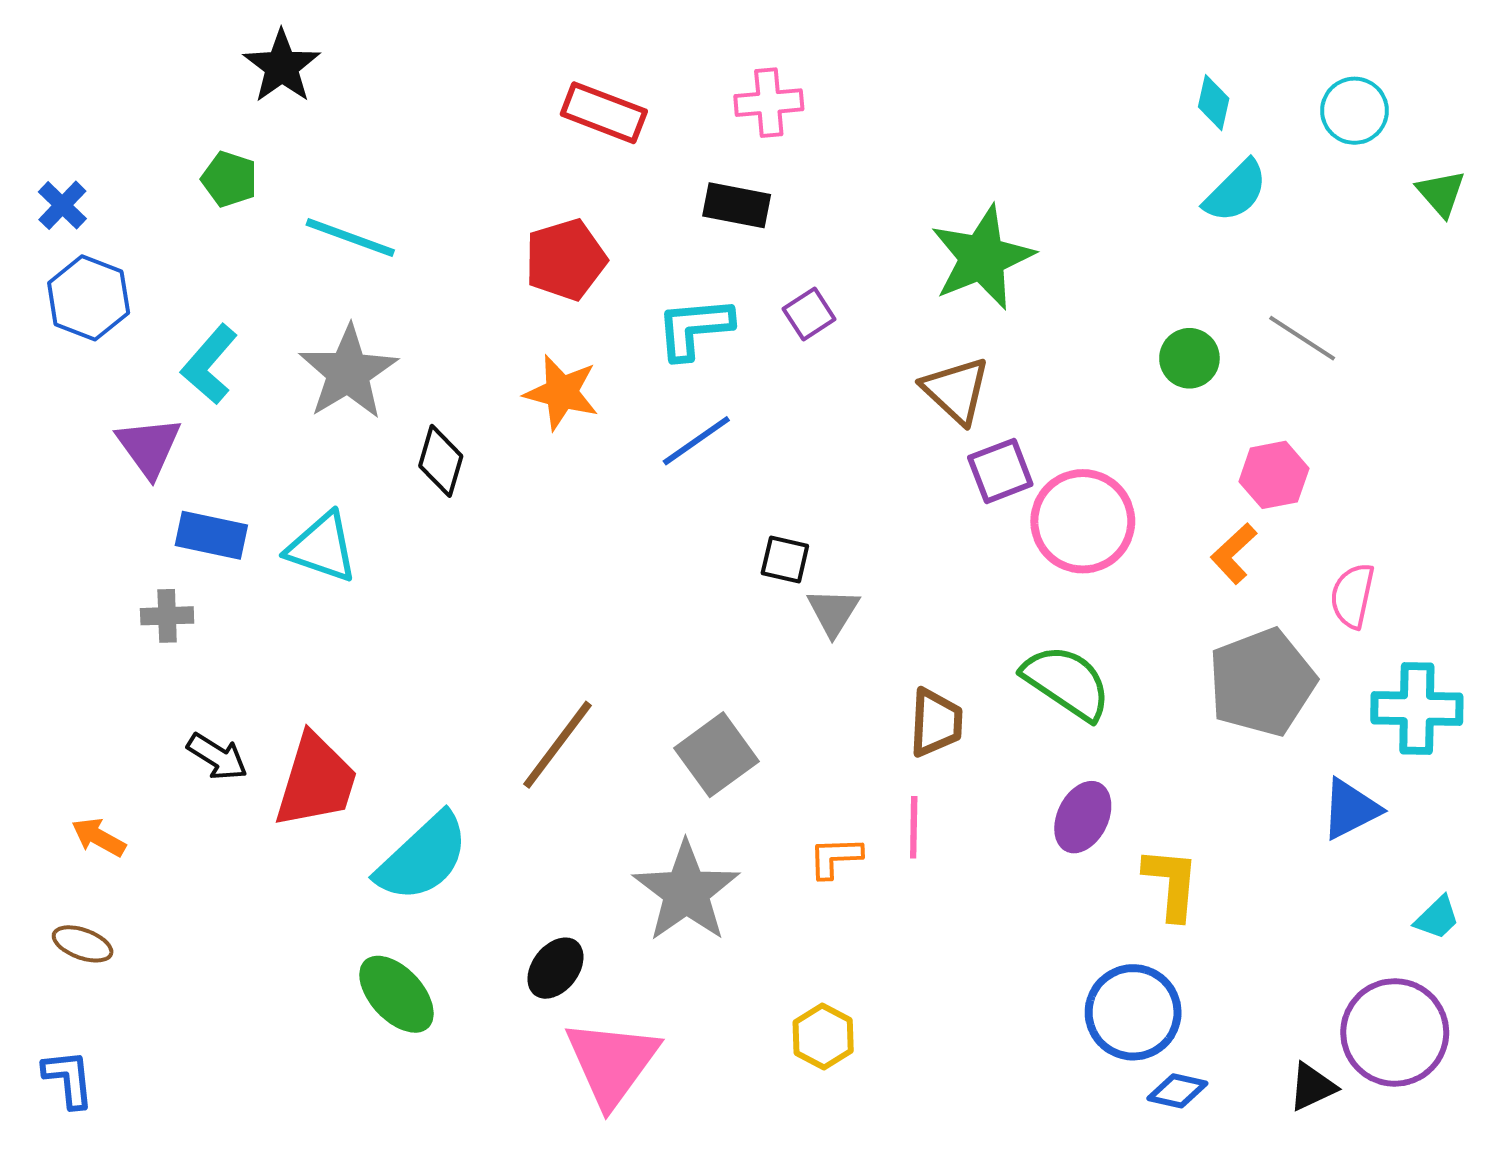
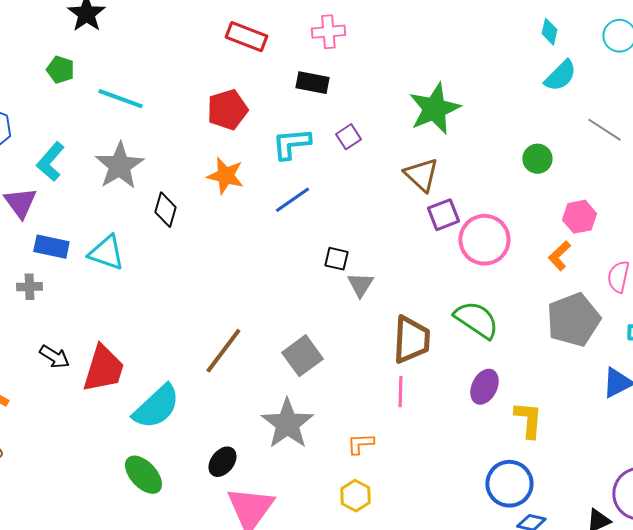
gray line: (1302, 338) -> (604, 130), moved
brown trapezoid: (936, 723) -> (411, 340), size x1.4
orange L-shape: (835, 857) -> (360, 444), moved

